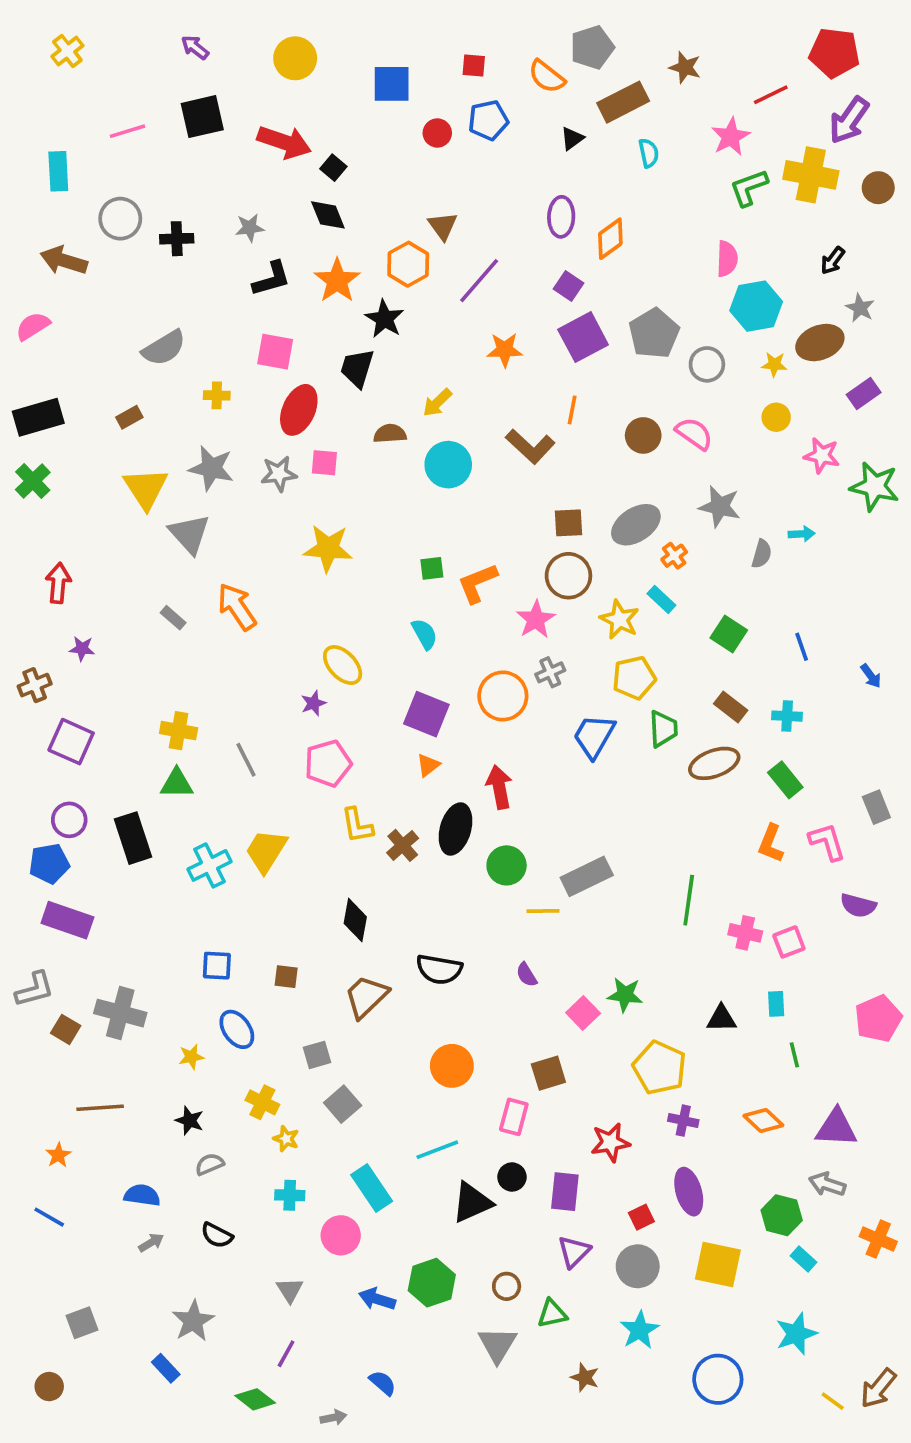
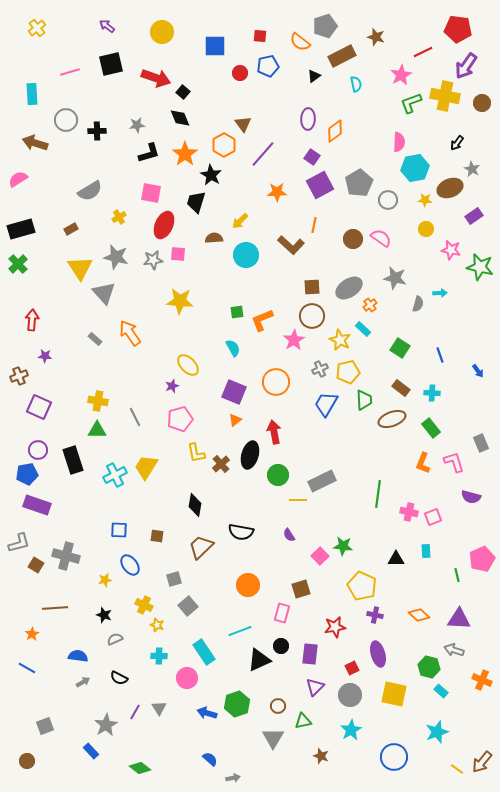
yellow cross: (217, 395) -> (119, 217), turned -32
gray cross: (550, 672) -> (320, 369), moved
green line: (794, 1055) -> (457, 575), moved
purple line: (286, 1354) -> (135, 712), moved
gray arrow: (333, 1418) -> (233, 778), moved

